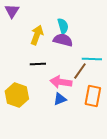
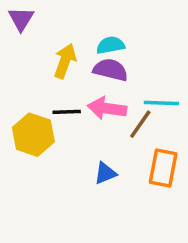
cyan semicircle: (63, 26) -> (111, 45), turned -84
pink arrow: (61, 82) -> (107, 108), moved
yellow hexagon: (17, 95) -> (33, 135), moved

